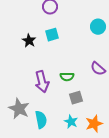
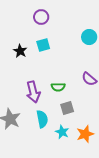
cyan semicircle: (41, 120) -> (42, 119), moved

